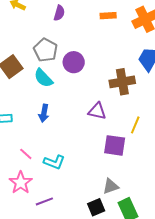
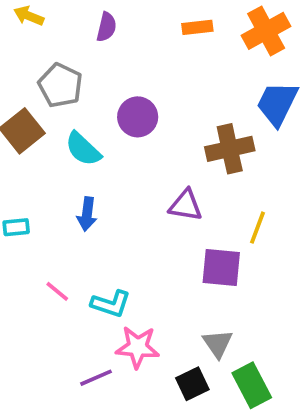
gray pentagon: (45, 50) -> (60, 85), moved
pink star: (21, 183) -> (138, 347), moved, turned -30
gray triangle: (111, 186) -> (218, 344), turned -42

